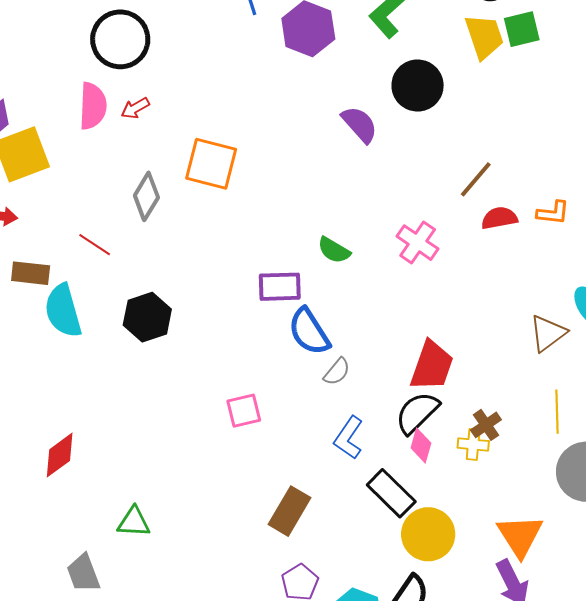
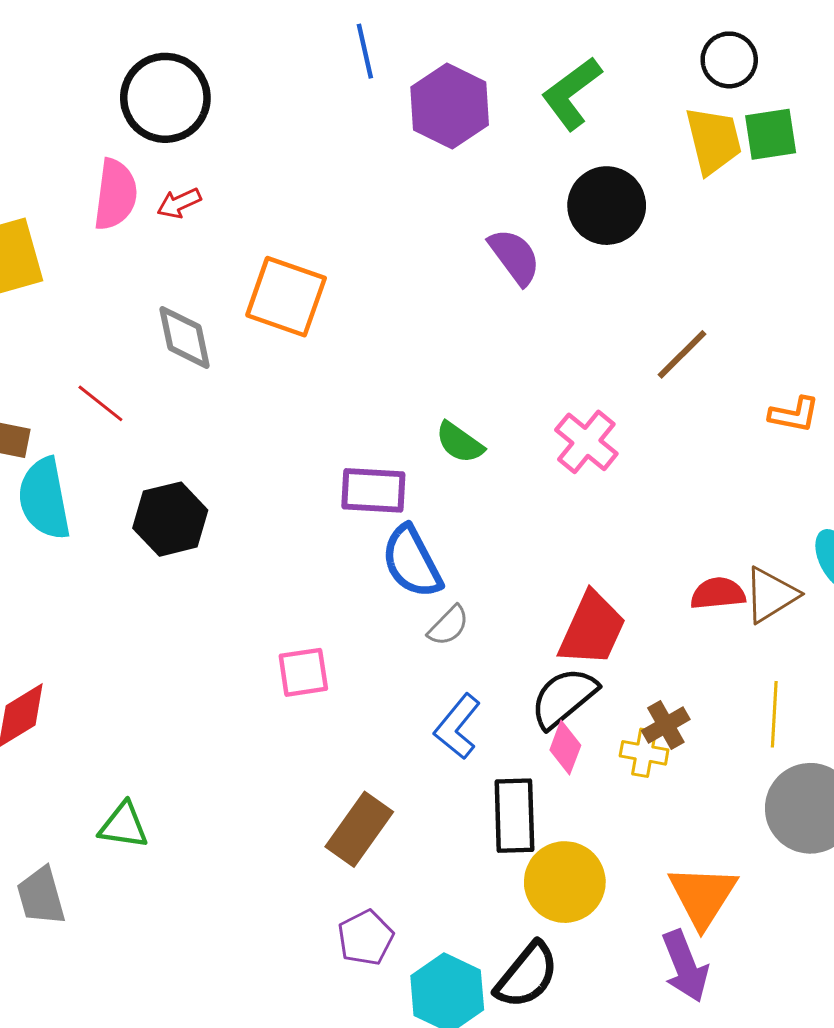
gray diamond: (146, 196) -> (185, 337), turned -48
red semicircle: (499, 218) -> (718, 593), moved
black rectangle: (391, 493) -> (514, 816), turned 39

